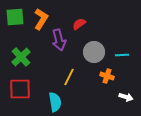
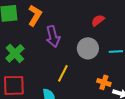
red semicircle: (79, 24) -> (98, 20), moved
orange cross: (107, 76) -> (104, 82), moved

